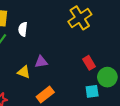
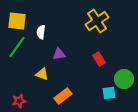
purple triangle: (41, 62) -> (59, 54), moved
red rectangle: (89, 63) -> (99, 59), moved

